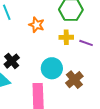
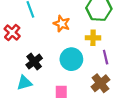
purple line: (86, 43) -> (106, 57), moved, turned 56
cyan circle: (52, 68) -> (71, 59), moved

